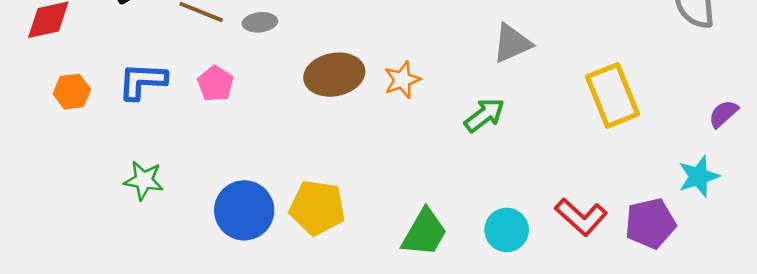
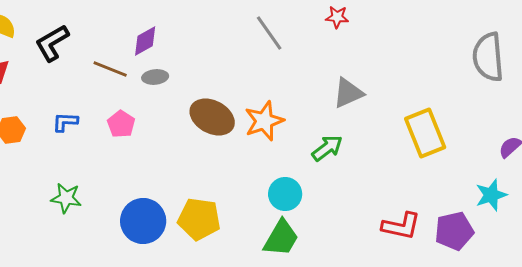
brown ellipse: (334, 75) -> (212, 117), turned 39
orange star: (402, 80) -> (264, 121), size x1.4
blue L-shape: (142, 81) -> (65, 122), size x0.7
red L-shape: (581, 217) -> (401, 226), turned -30
cyan circle: (507, 230) -> (285, 194), moved

